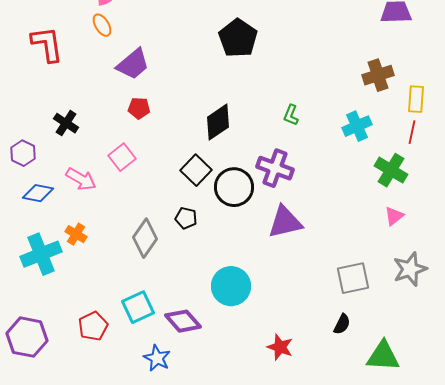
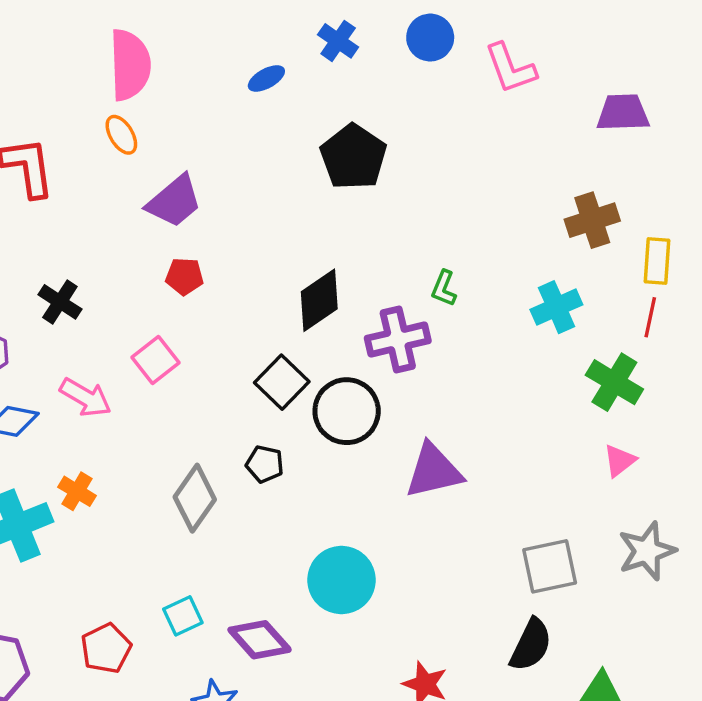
purple cross: (275, 168) -> (398, 339), moved, turned -33
cyan square: (138, 307) -> (183, 616), size x0.7
black semicircle: (342, 324) -> (531, 645), size x1.5

